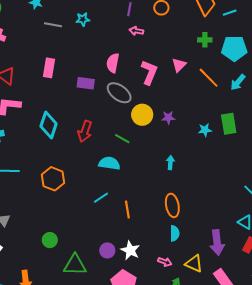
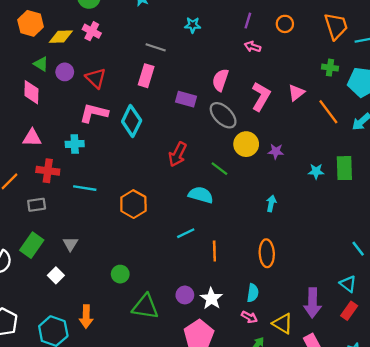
gray line: (53, 25) -> (156, 47), moved
cyan diamond: (49, 125) -> (132, 121), moved
cyan semicircle: (175, 233) -> (253, 293), moved

